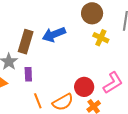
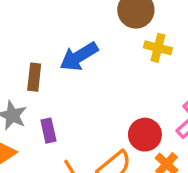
brown rectangle: (26, 42) -> (34, 77), size x0.7

